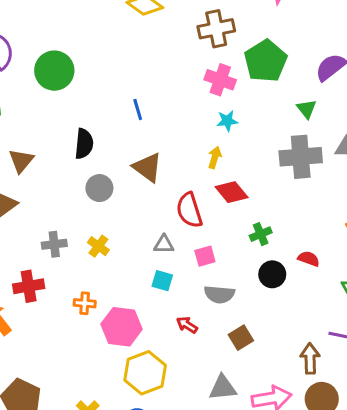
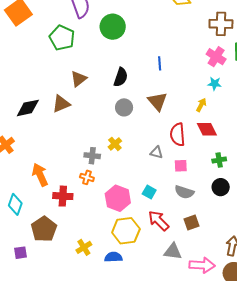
gray cross: (54, 244) -> (92, 156), moved
cyan square: (162, 281) -> (149, 192), moved
red cross: (29, 286) -> (63, 196), moved
orange cross: (85, 303) -> (87, 177), moved
red arrow: (187, 325) -> (159, 221), moved, size x1.6

